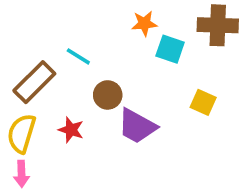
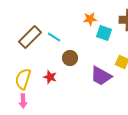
brown rectangle: (34, 82) -> (30, 37), moved
purple trapezoid: (137, 126) -> (101, 76), moved

